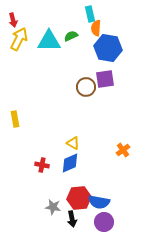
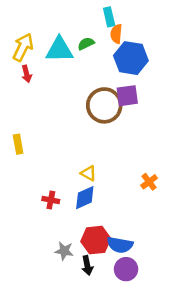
red arrow: (13, 20) -> (27, 74), moved
brown circle: (86, 87) -> (104, 105), size x1.5

